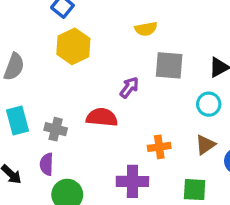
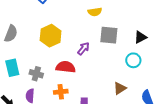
yellow hexagon: (73, 46) -> (51, 36), moved
brown triangle: (205, 145) -> (120, 88), moved
orange cross: (159, 147) -> (61, 92), moved

